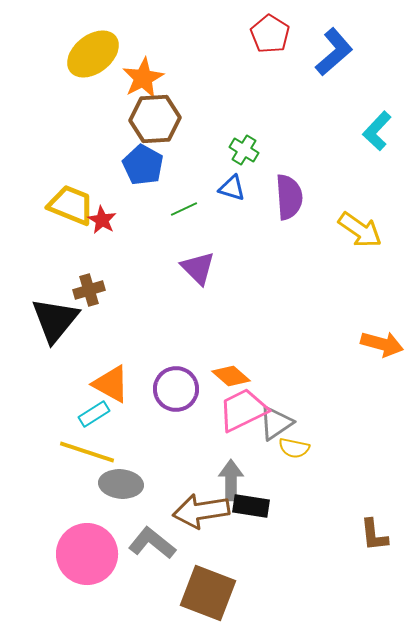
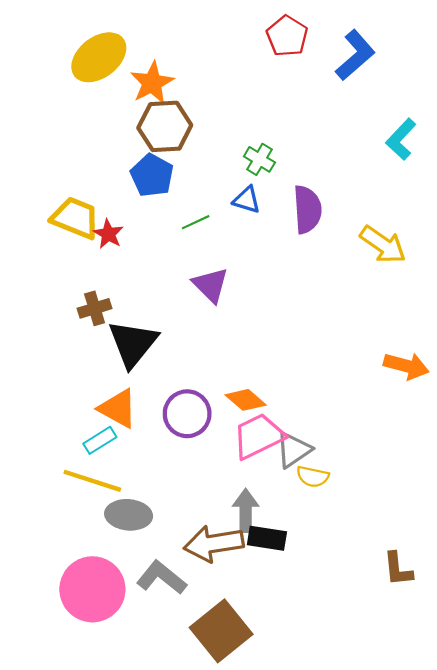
black triangle: (55, 320) -> (133, 344), moved
brown square: (208, 593) -> (221, 631), turned 30

